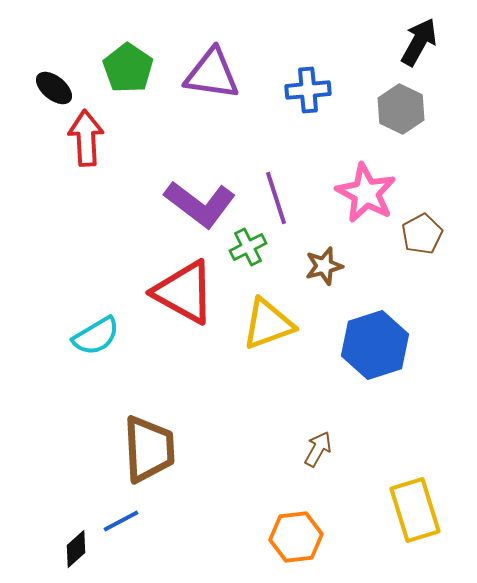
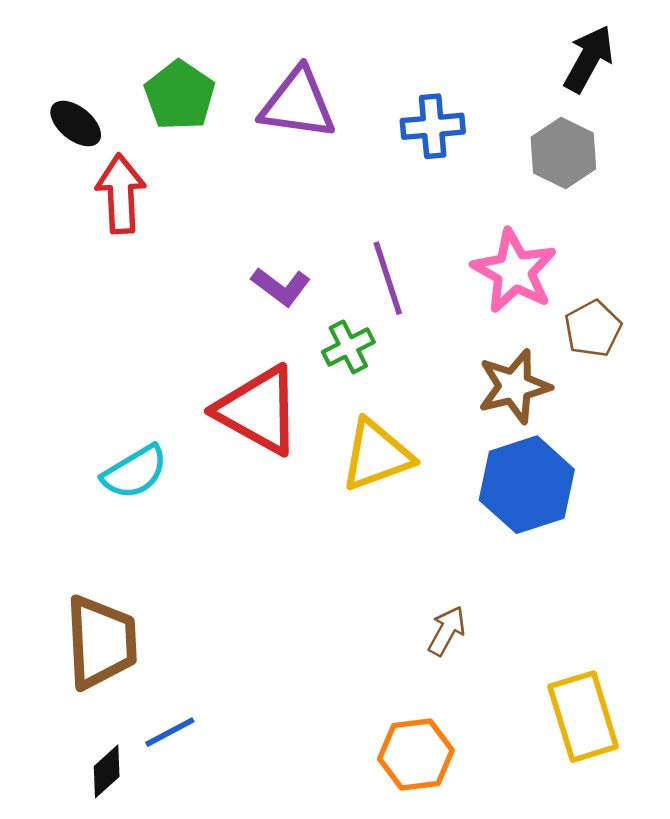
purple L-shape: (200, 204) -> (281, 287), size x0.6
brown star: (324, 266) -> (514, 386), moved, size x1.4
brown trapezoid: (149, 449) -> (101, 642), moved

